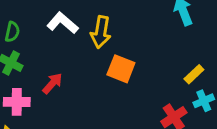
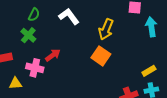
yellow arrow: (101, 32) -> (106, 29), moved
pink cross: (17, 102) -> (35, 68), moved

